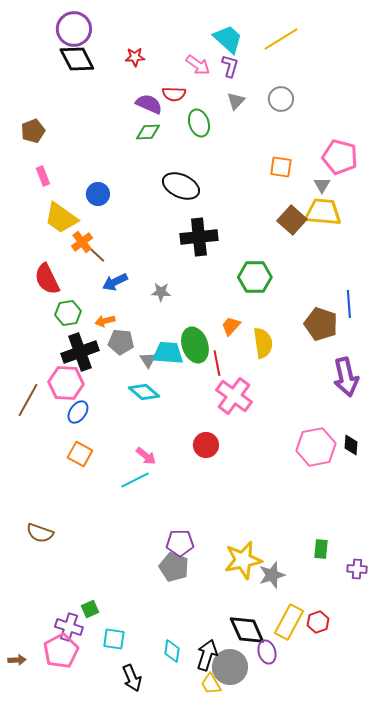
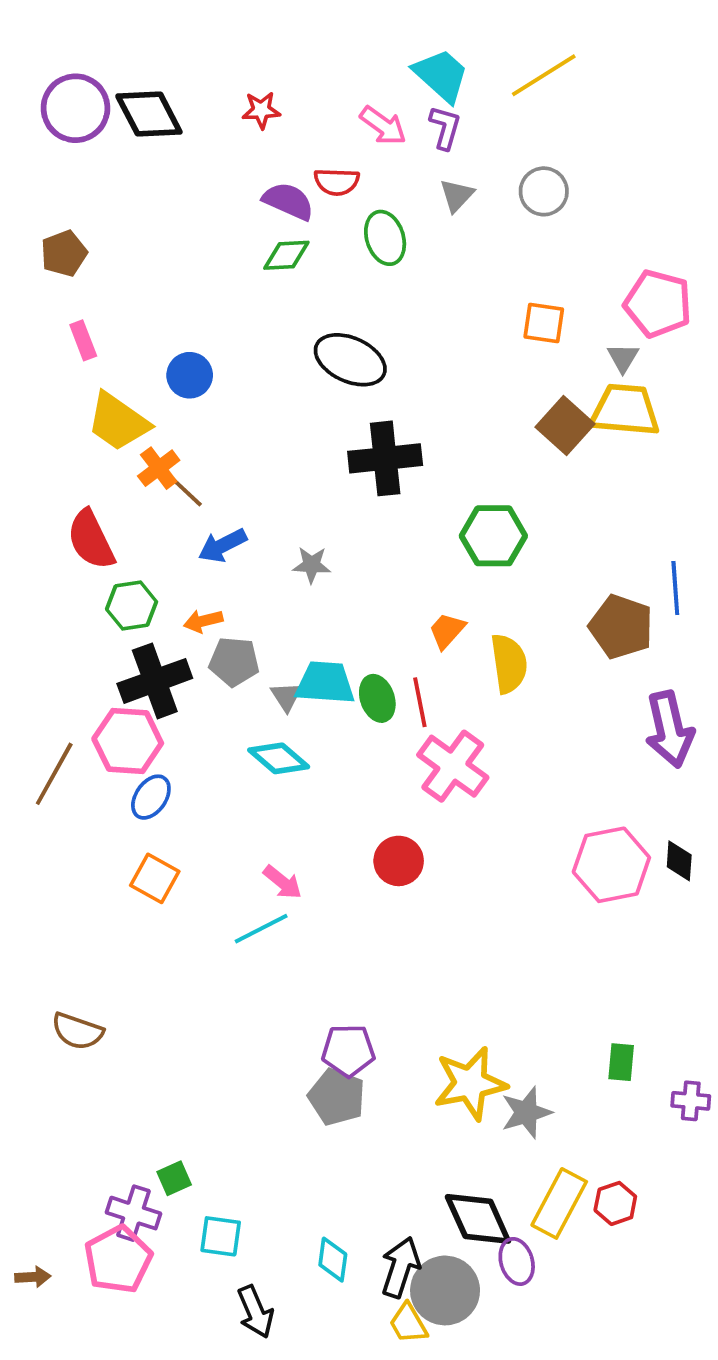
purple circle: (74, 29) -> (75, 108), moved
green ellipse: (195, 345) -> (377, 698), moved, size x0.7

